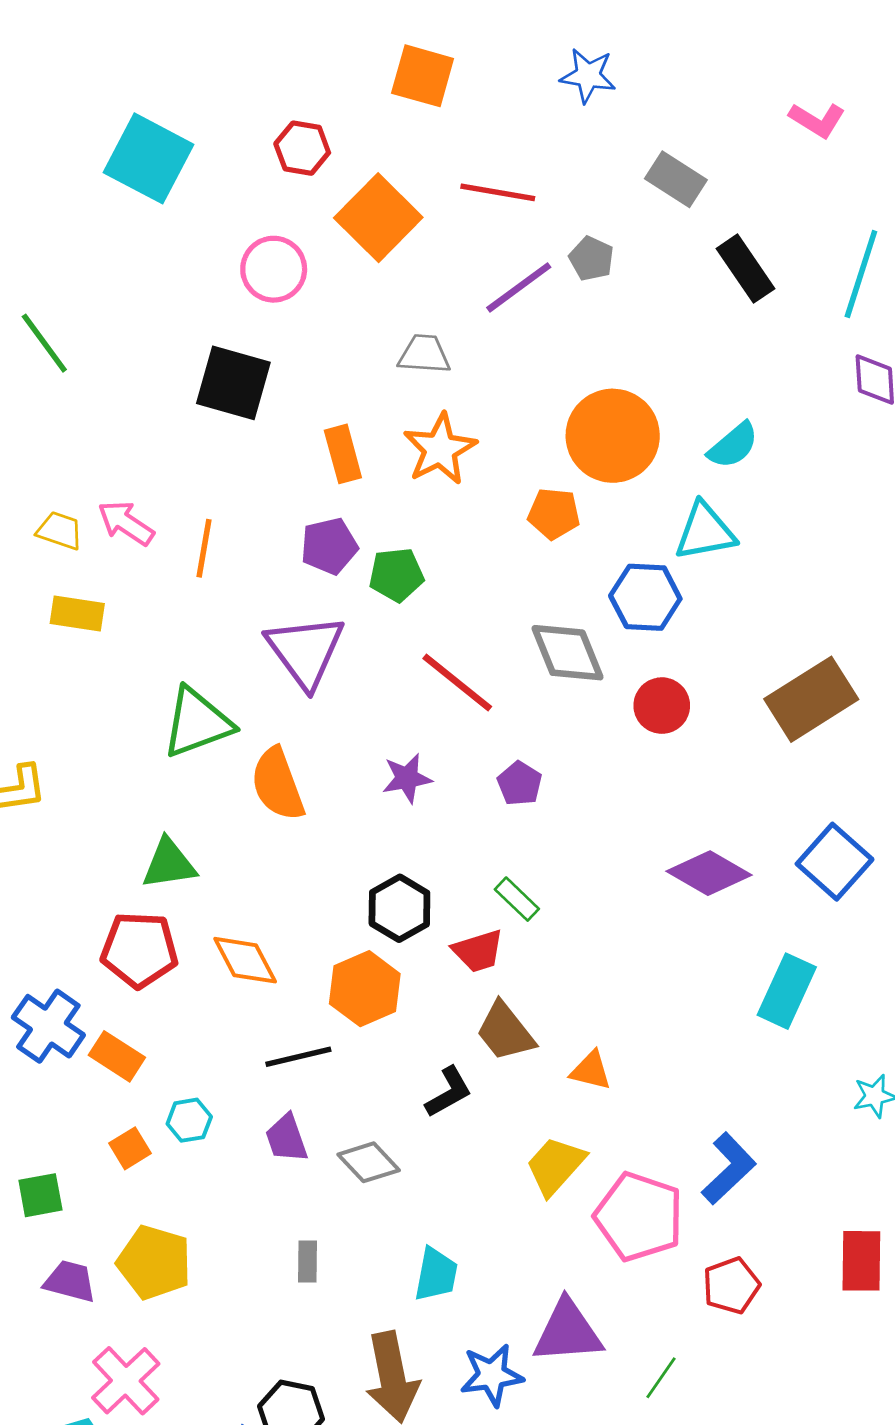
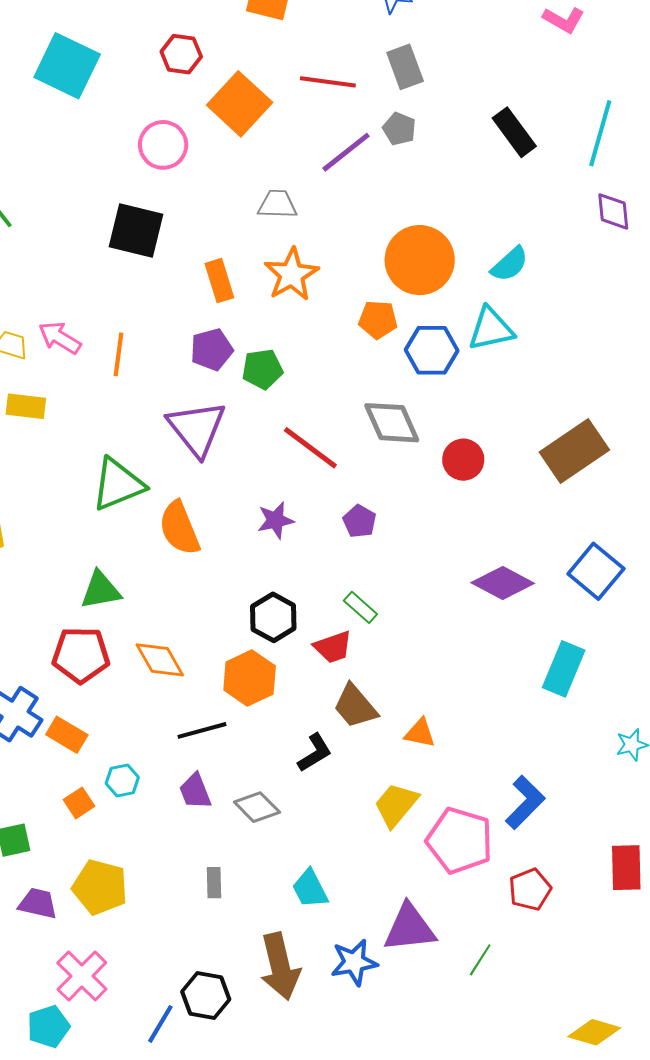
gray rectangle: (676, 179) -> (405, 67), moved, turned 39
blue hexagon: (645, 597) -> (432, 350), moved
cyan trapezoid: (436, 1274) -> (310, 889), turned 144

